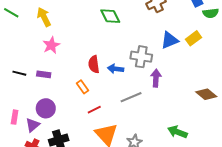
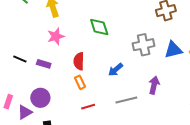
green diamond: (110, 16) -> (99, 27), moved
gray cross: (141, 57) -> (144, 45), moved, turned -30
red semicircle: (94, 64) -> (79, 61), moved
blue arrow: (116, 69) -> (116, 70), turned -56

